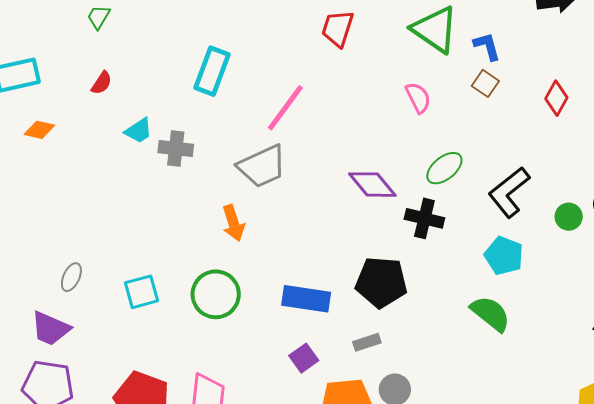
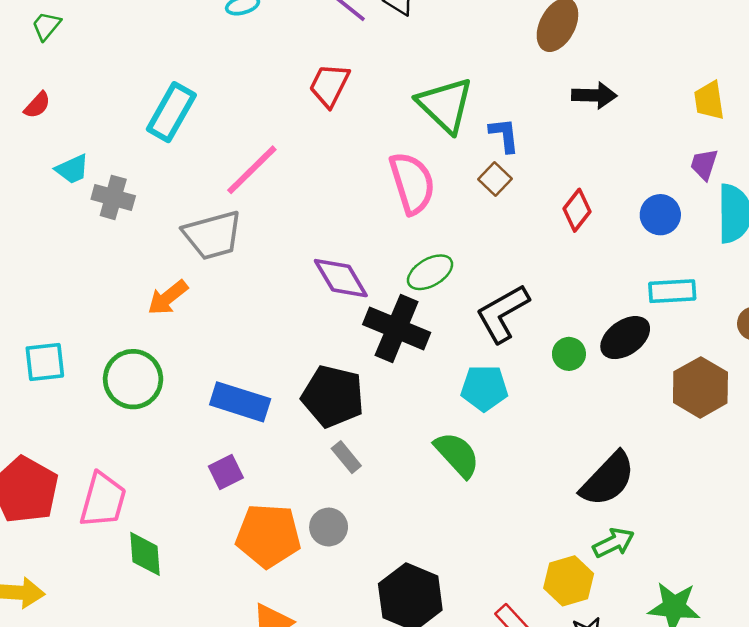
pink semicircle: (418, 98) -> (412, 183), size x1.6
black cross: (424, 218) -> (397, 328), size x1.4
orange arrow: (233, 223) -> (168, 298), turned 60
cyan pentagon: (504, 256) -> (484, 388), turned -30
gray rectangle: (367, 342) -> (346, 457), moved, turned 60

